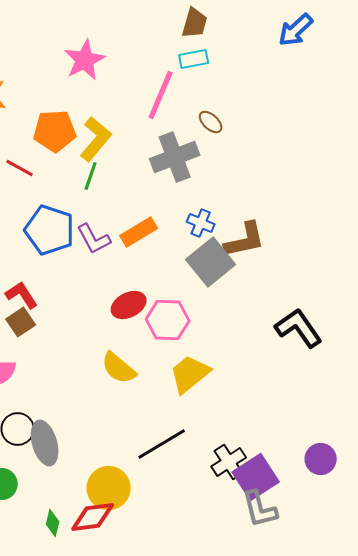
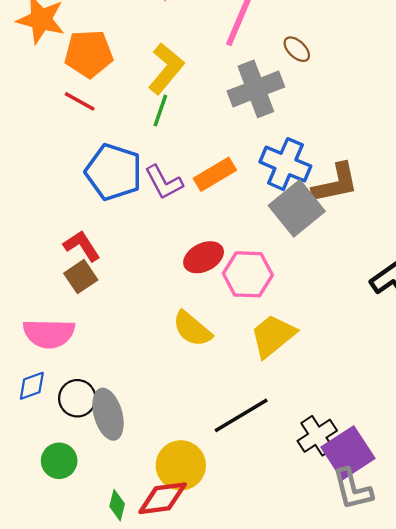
orange pentagon: (55, 131) -> (89, 54), moved
blue cross: (201, 223) -> (285, 164), size x1.6

